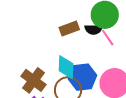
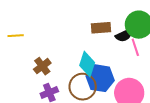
black semicircle: (94, 29) -> (124, 35), turned -42
brown cross: (34, 80) -> (42, 66), moved, size x0.7

